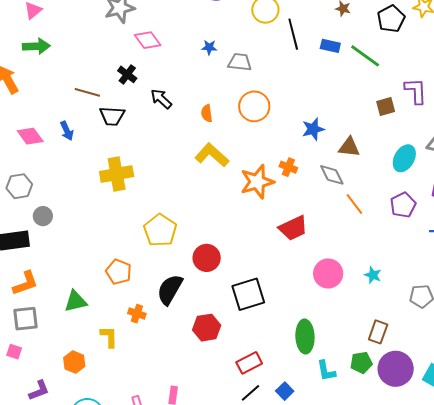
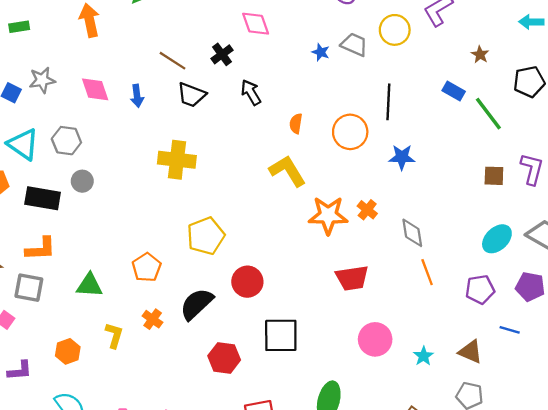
black line: (293, 34) -> (388, 102), moved
gray trapezoid: (240, 62) -> (354, 45), moved
blue star: (313, 129) -> (402, 157), moved
brown triangle: (349, 147) -> (470, 352), moved

